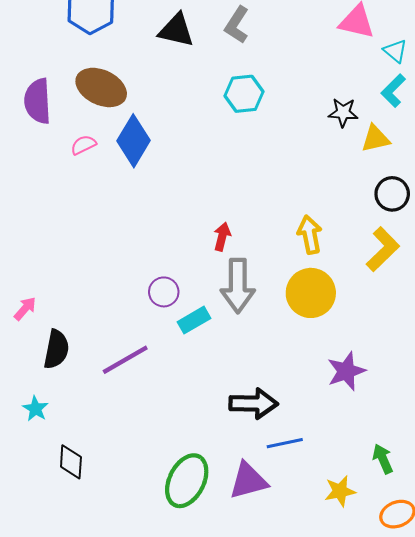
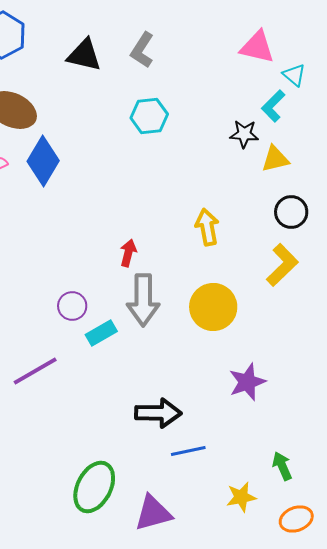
cyan L-shape: (393, 91) -> (273, 106), moved
yellow arrow: (310, 235) -> (207, 227), moved
purple triangle: (248, 481) -> (153, 513), moved

